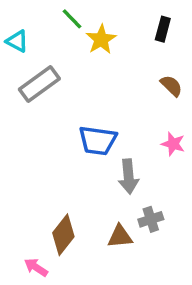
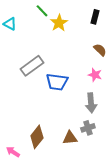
gray rectangle: (39, 84) -> (32, 66), moved
pink star: (173, 144) -> (95, 75), moved
gray arrow: (129, 176) -> (91, 103), moved
pink arrow: (36, 267) -> (13, 152), moved

